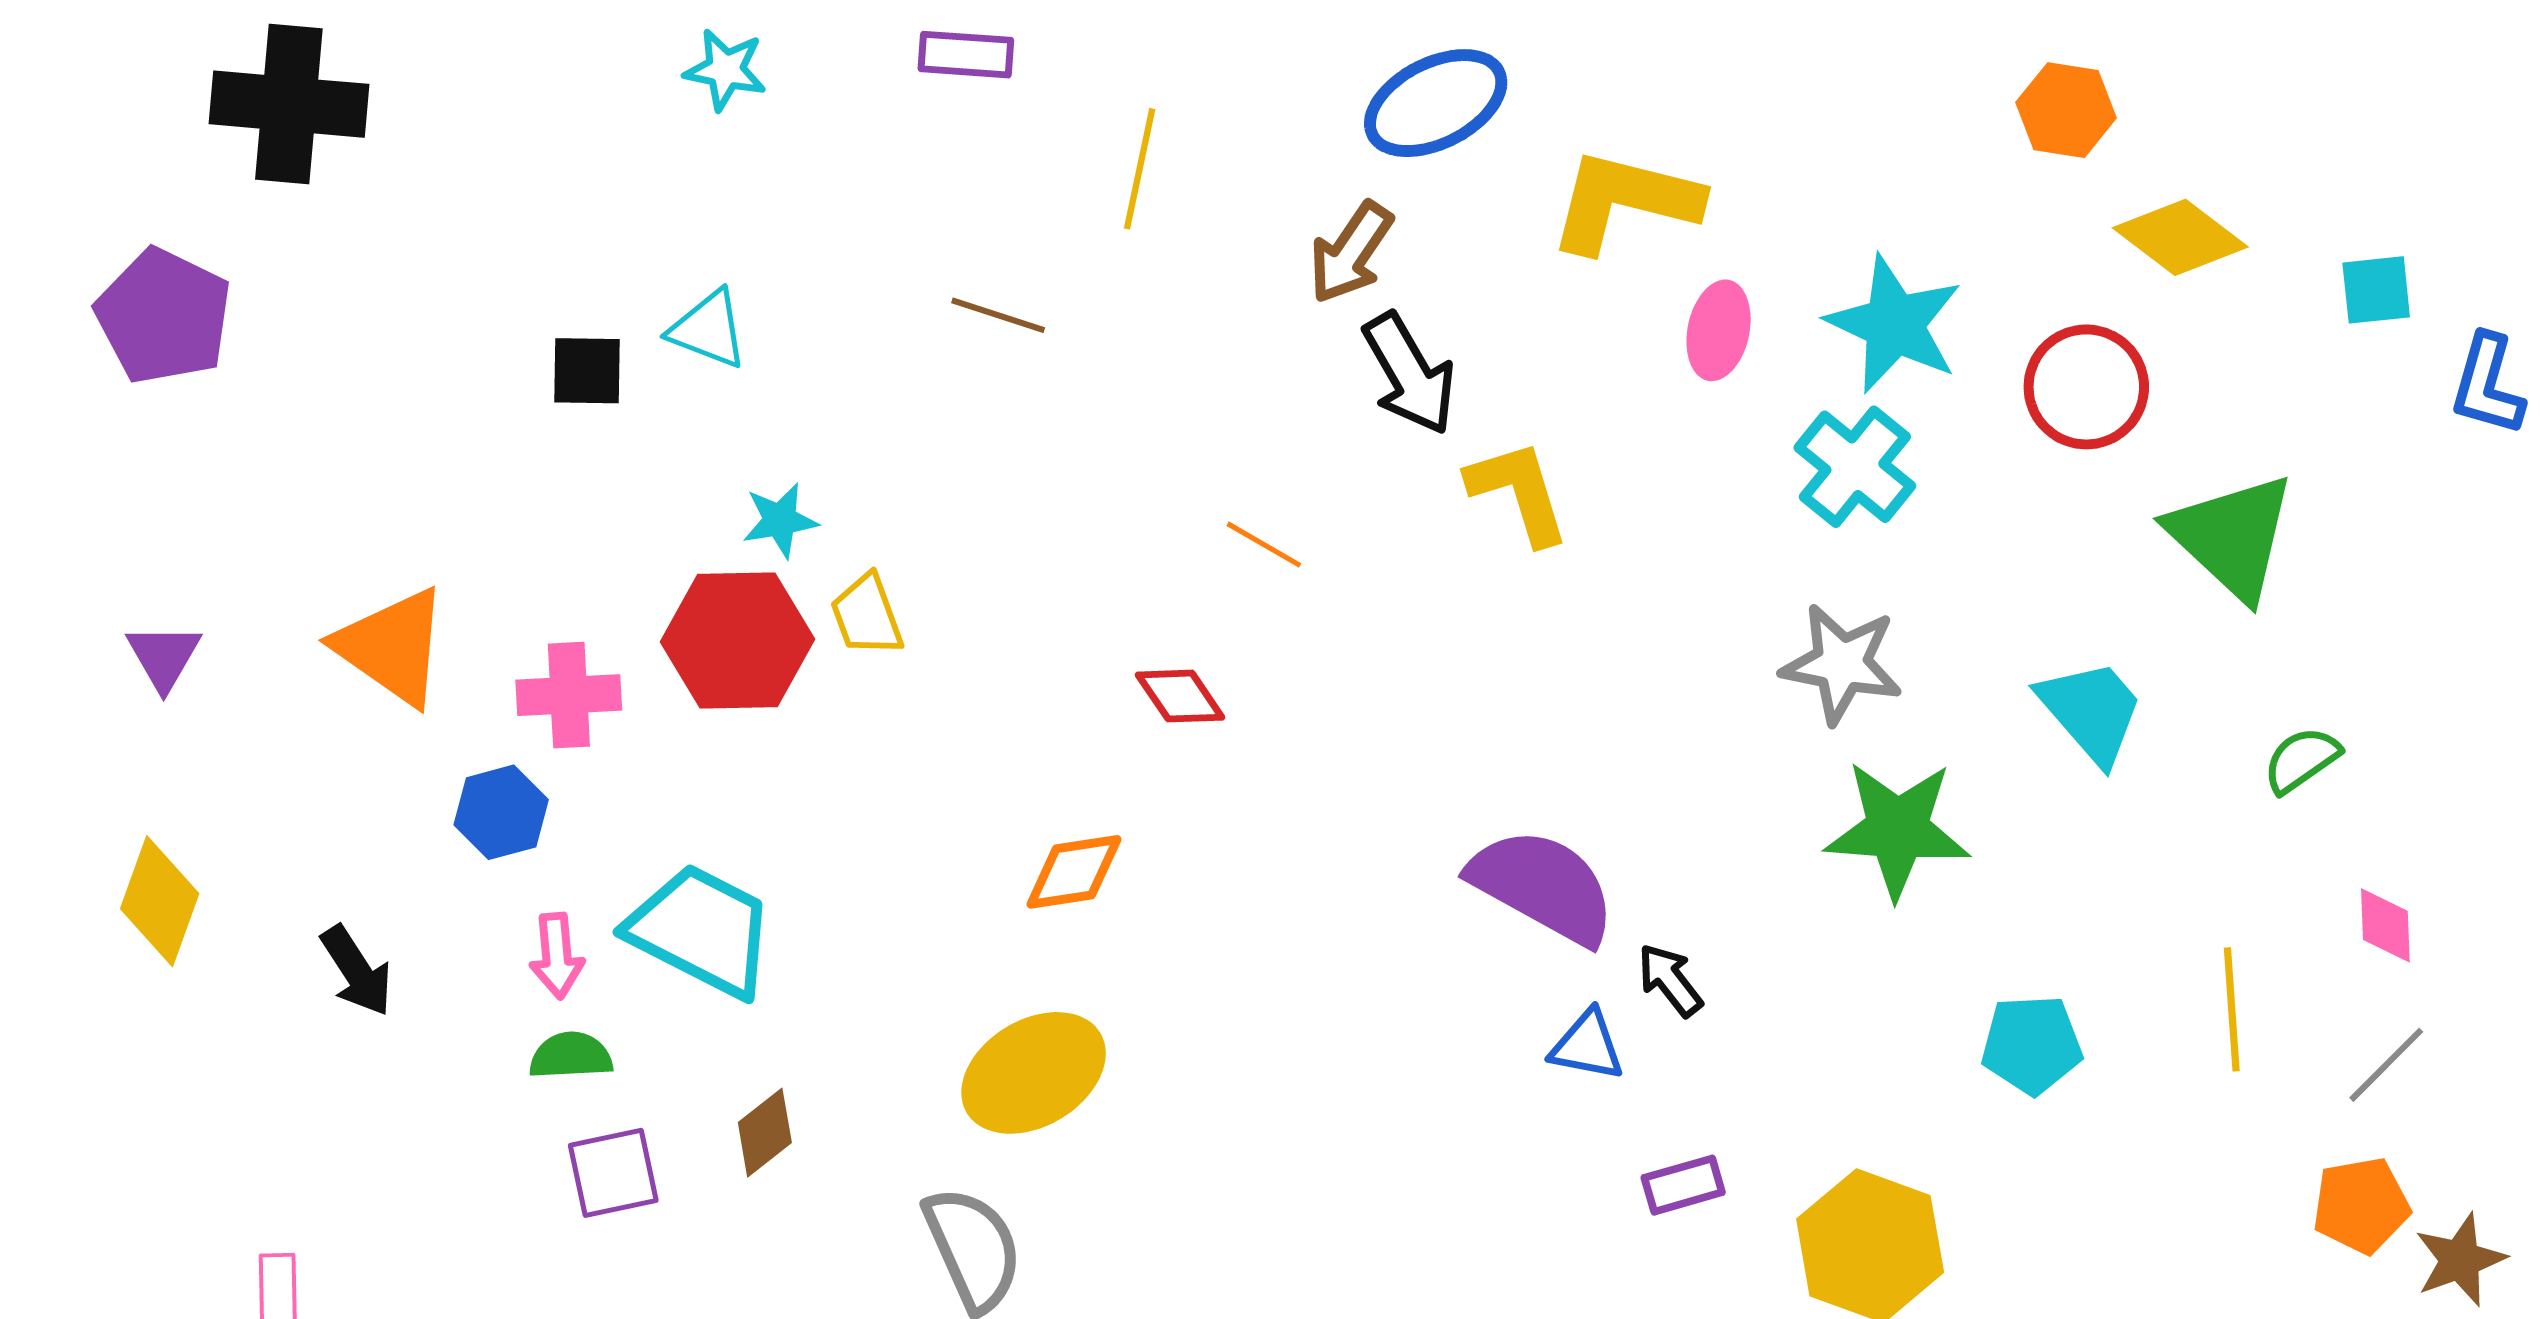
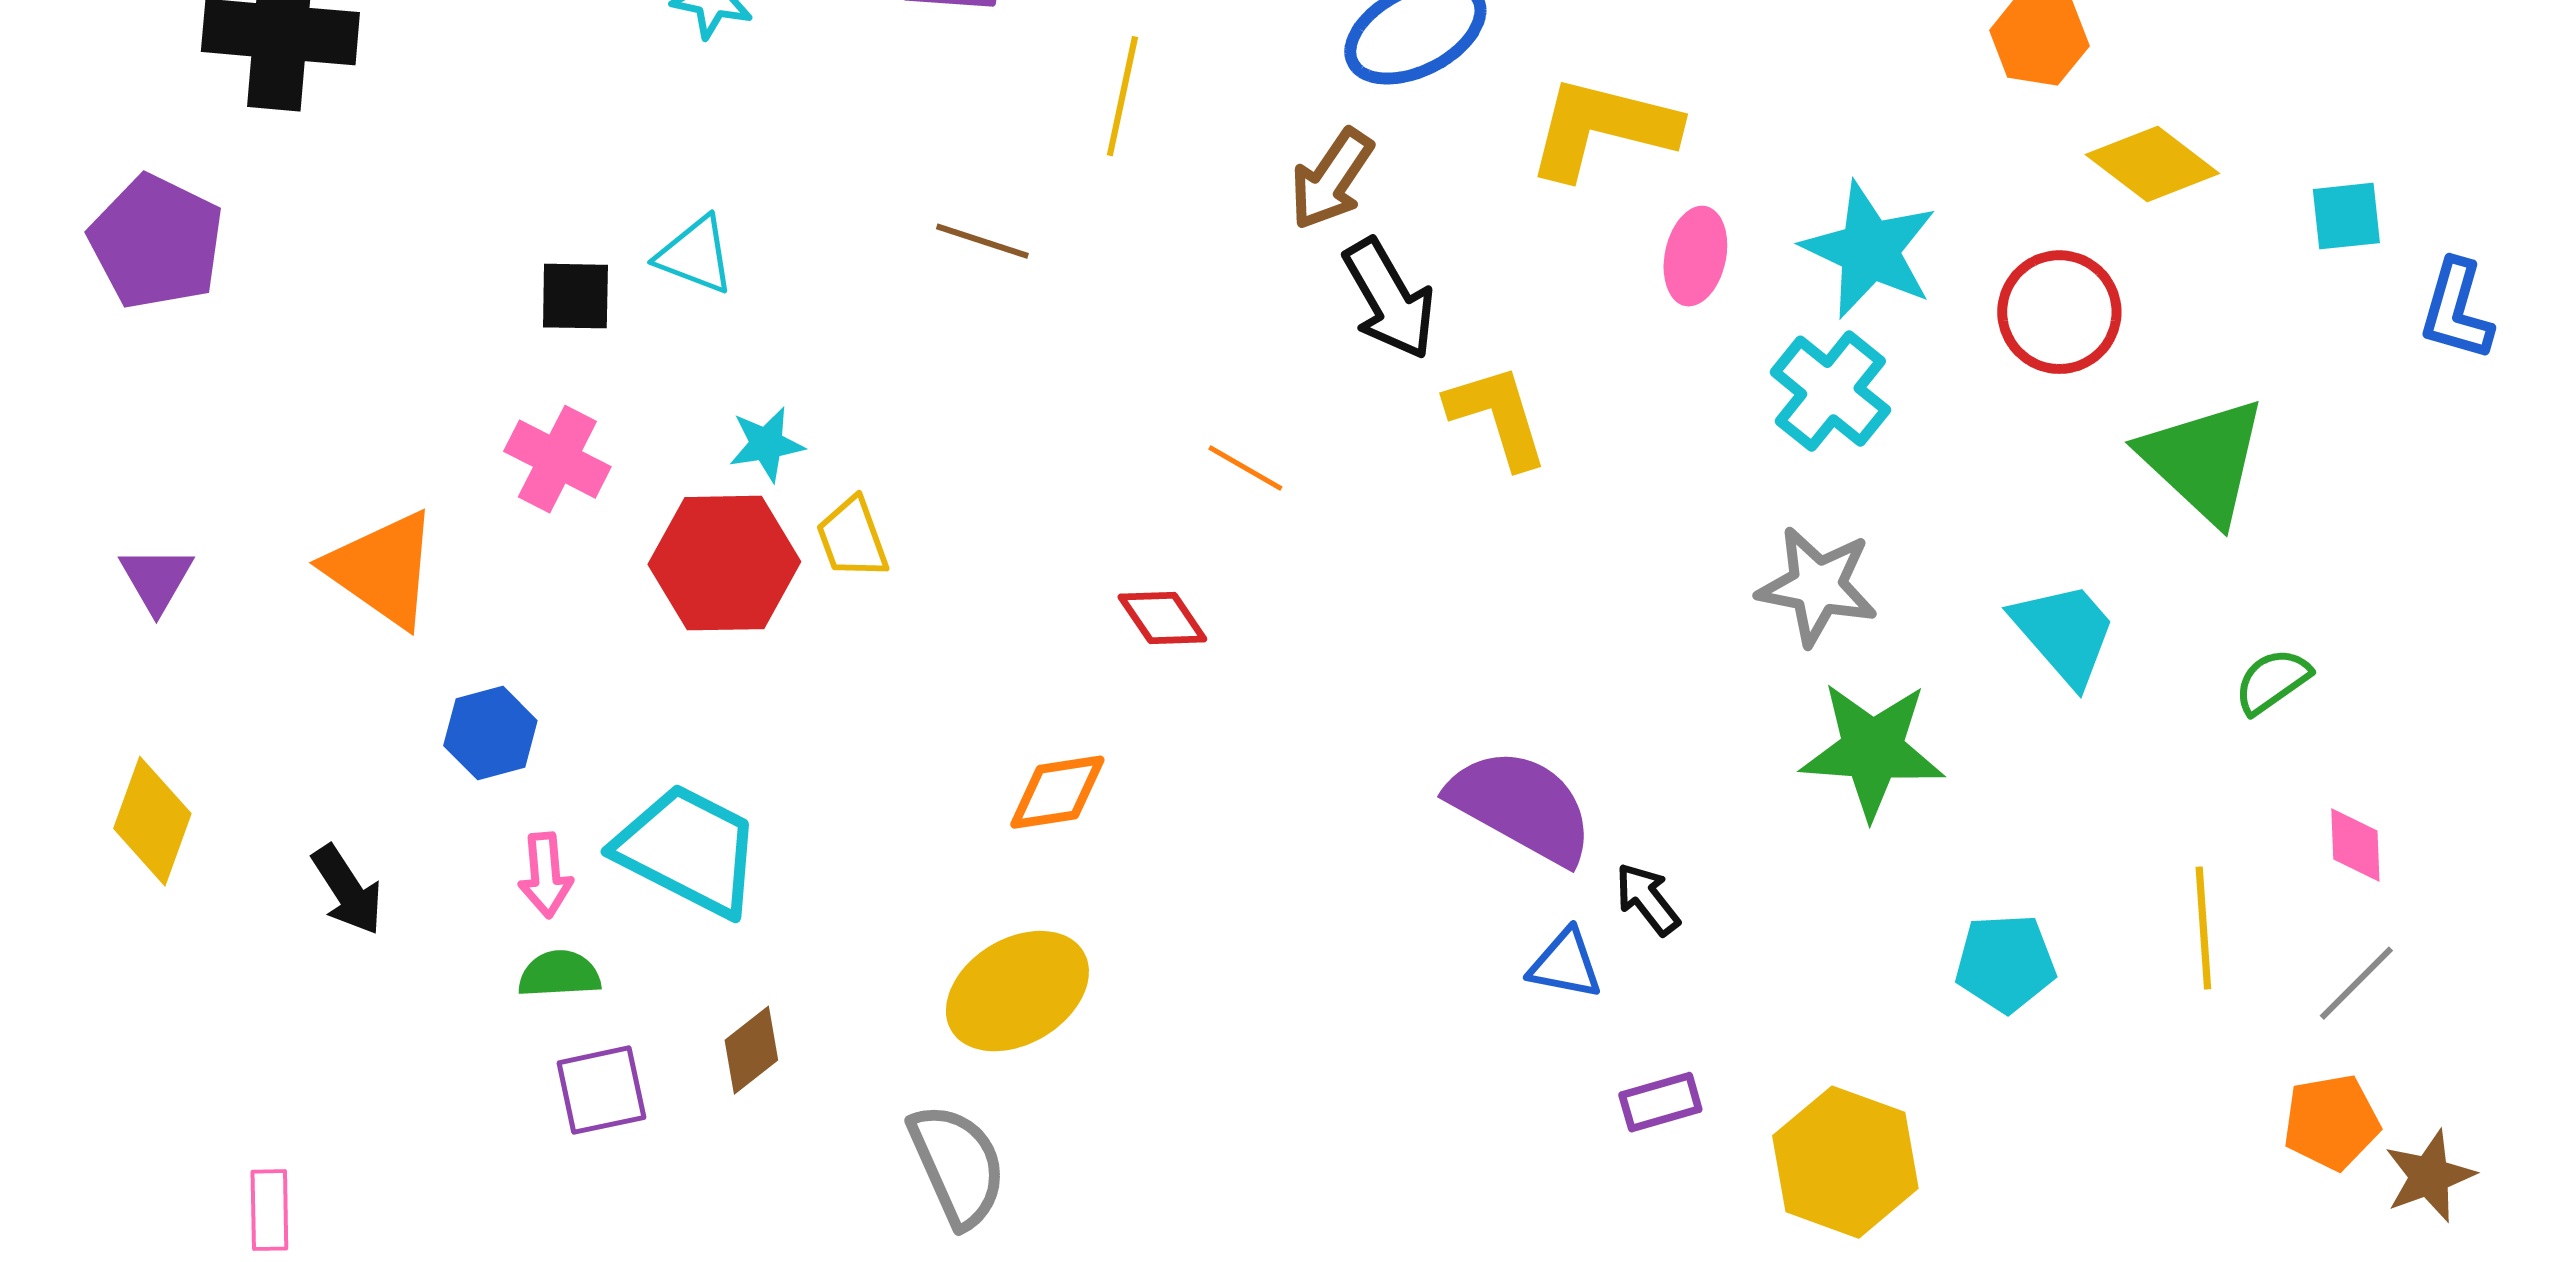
pink cross: (569, 695) -> (557, 459), moved, turned 30

